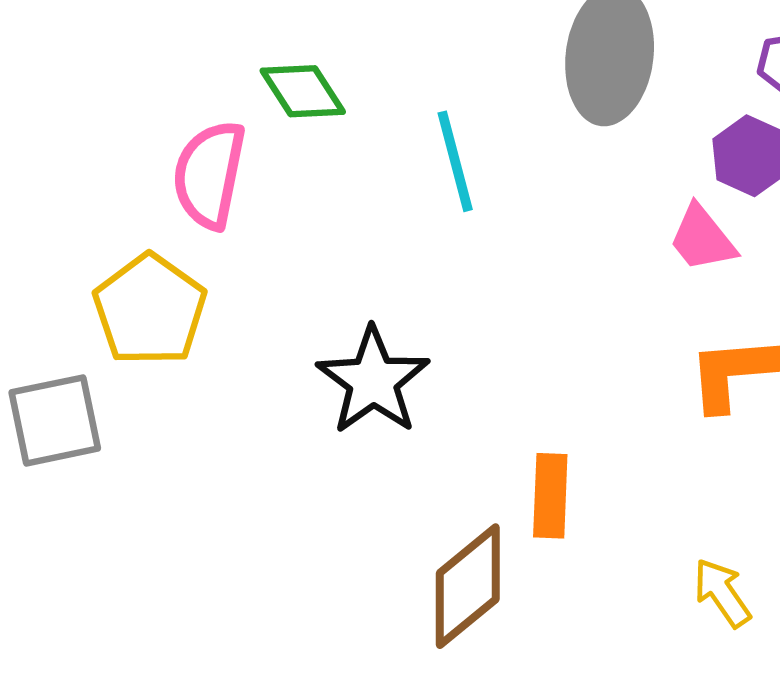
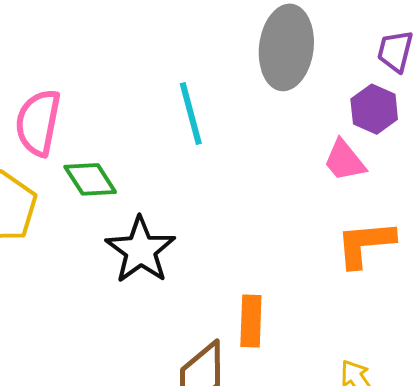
green diamond: (303, 91) -> (90, 179), moved

